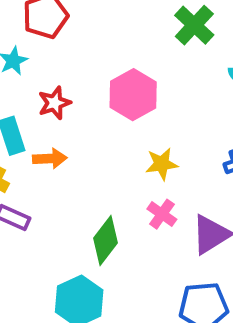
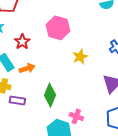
pink cross: (162, 214) -> (76, 116), moved
green diamond: (106, 241) -> (50, 95), moved

